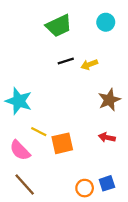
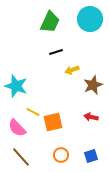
cyan circle: (106, 22) -> (90, 19), size x1.6
green trapezoid: (59, 26) -> (50, 22), turned -40
yellow arrow: (89, 65) -> (72, 70), moved
orange circle: (85, 188) -> (61, 155), moved

